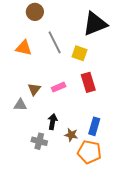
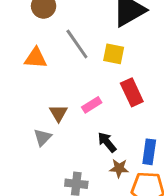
gray triangle: (20, 105) -> (43, 137), turned -40
black arrow: (53, 122) -> (107, 142), moved, turned -42

